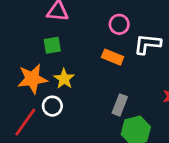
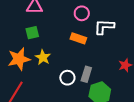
white circle: (52, 106) -> (67, 78), moved

